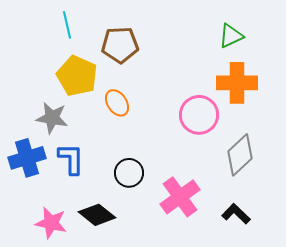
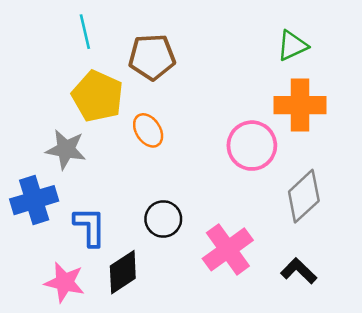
blue L-shape: (71, 159) -> (90, 227), moved
black diamond: (97, 215) -> (123, 272), turned -72

